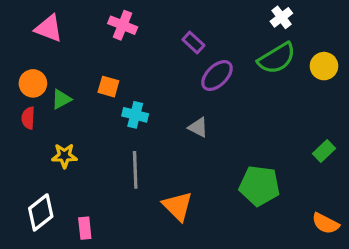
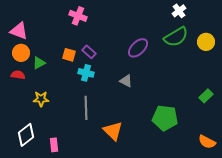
pink triangle: (49, 28) -> (19, 31), moved
purple rectangle: (193, 42) -> (89, 52), moved
red semicircle: (28, 118) -> (18, 75), turned 96

